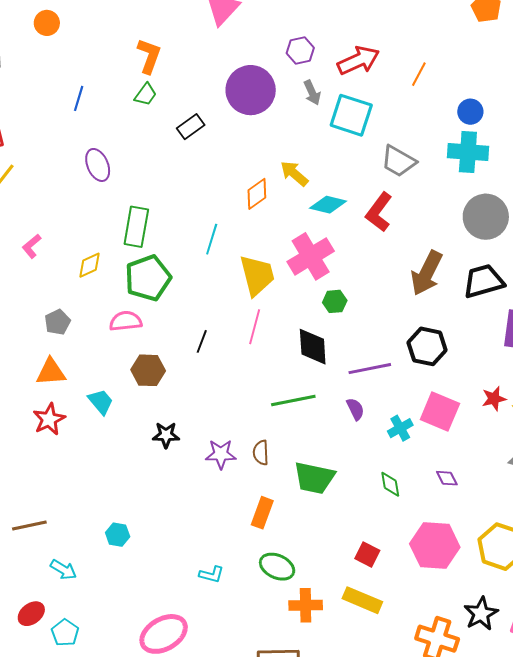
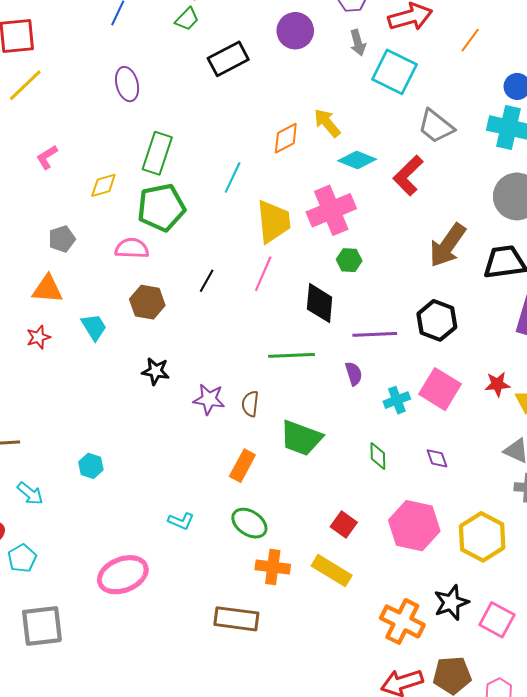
purple circle: (251, 90) -> (295, 31), size x0.7
black rectangle: (191, 127) -> (228, 59), size x1.4
red star: (49, 419) -> (38, 337), size x0.7

